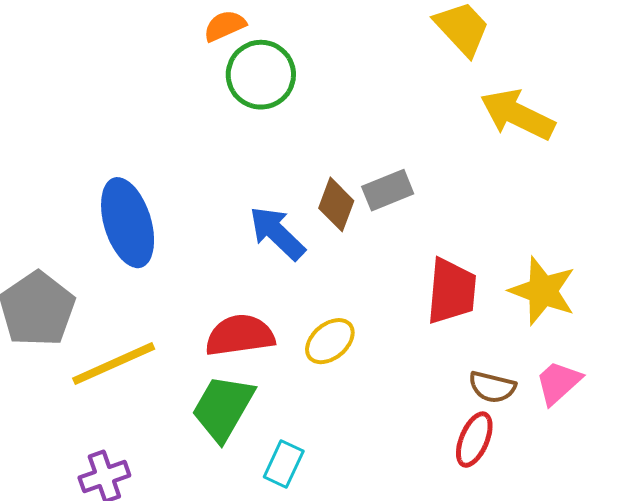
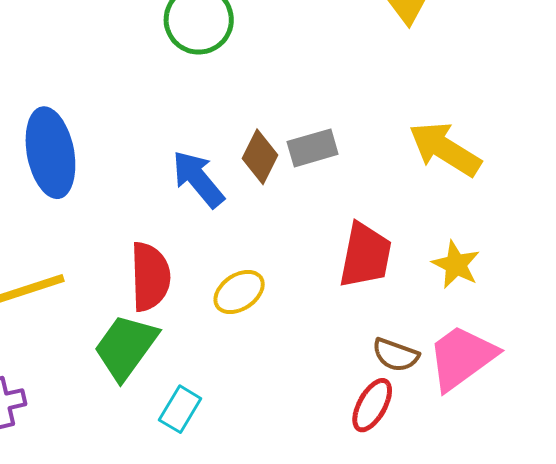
yellow arrow: (517, 115) -> (445, 149), moved
yellow star: (543, 291) -> (456, 265), size x0.7
red semicircle: (240, 335) -> (150, 277), turned 90
pink trapezoid: (558, 383) -> (462, 357), size x1.5

